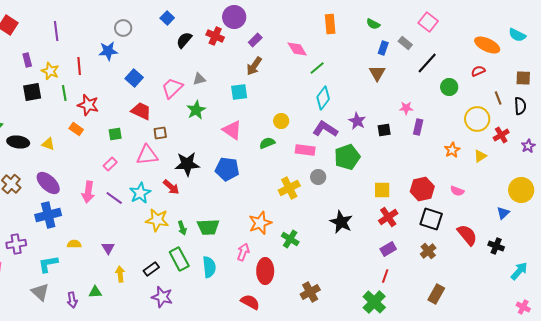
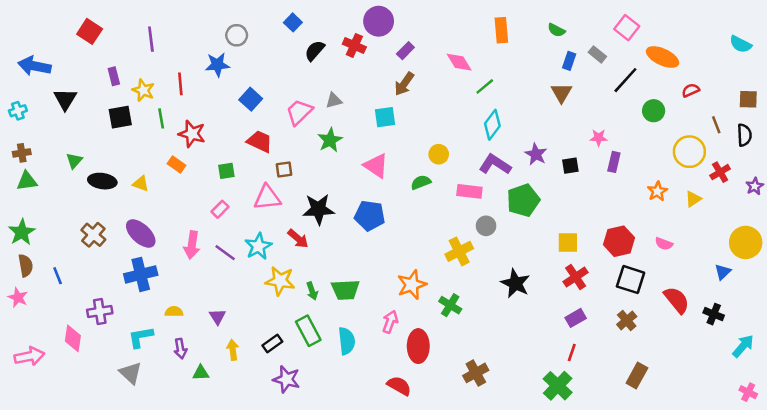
orange ellipse: (487, 45) -> (663, 57), moved
yellow cross: (289, 188) -> (459, 251), moved
purple arrow: (72, 300) -> (180, 349), moved

